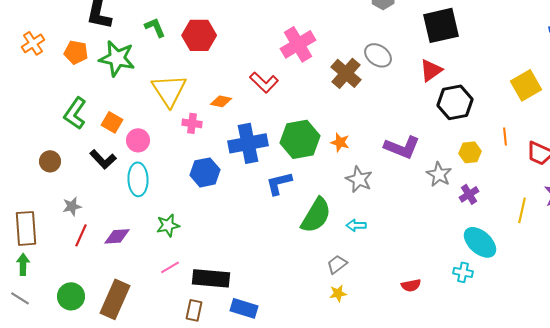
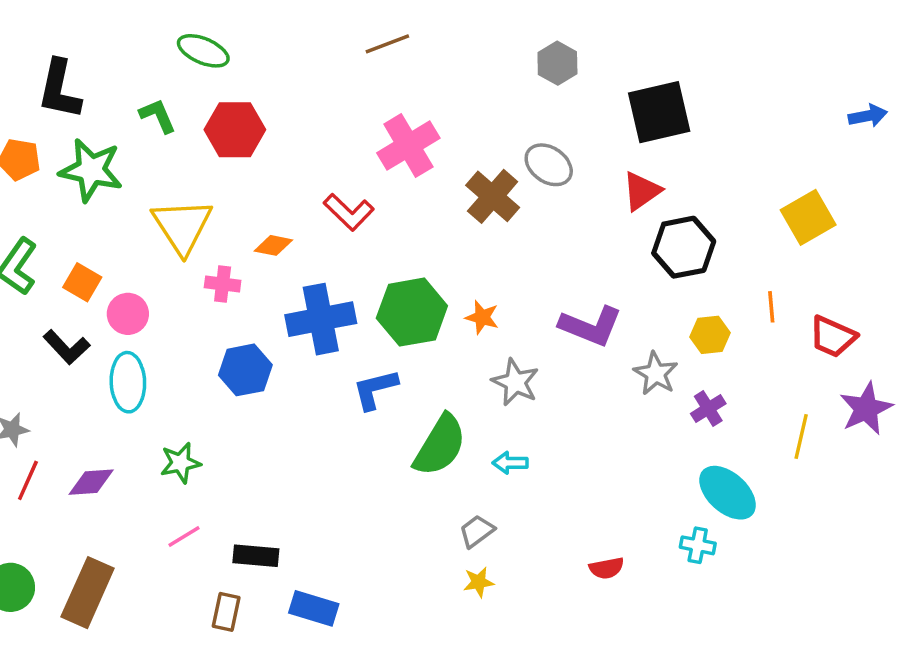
black rectangle: (211, 278) -> (256, 556), size x0.7

